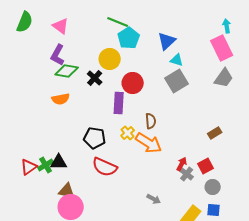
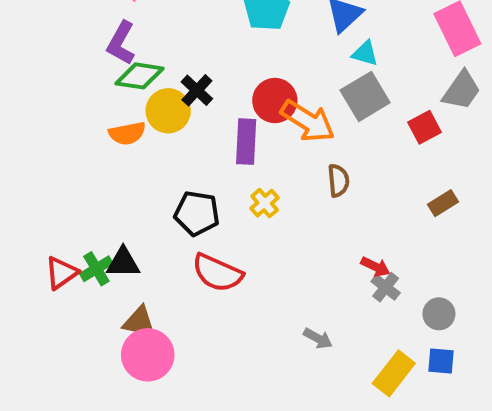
yellow circle: (110, 59) -> (168, 111), moved
brown semicircle: (151, 121) -> (338, 181), moved
orange arrow: (149, 143) -> (308, 121), moved
red arrow: (182, 164) -> (375, 267), turned 88
red square: (206, 166) -> (425, 127), moved

